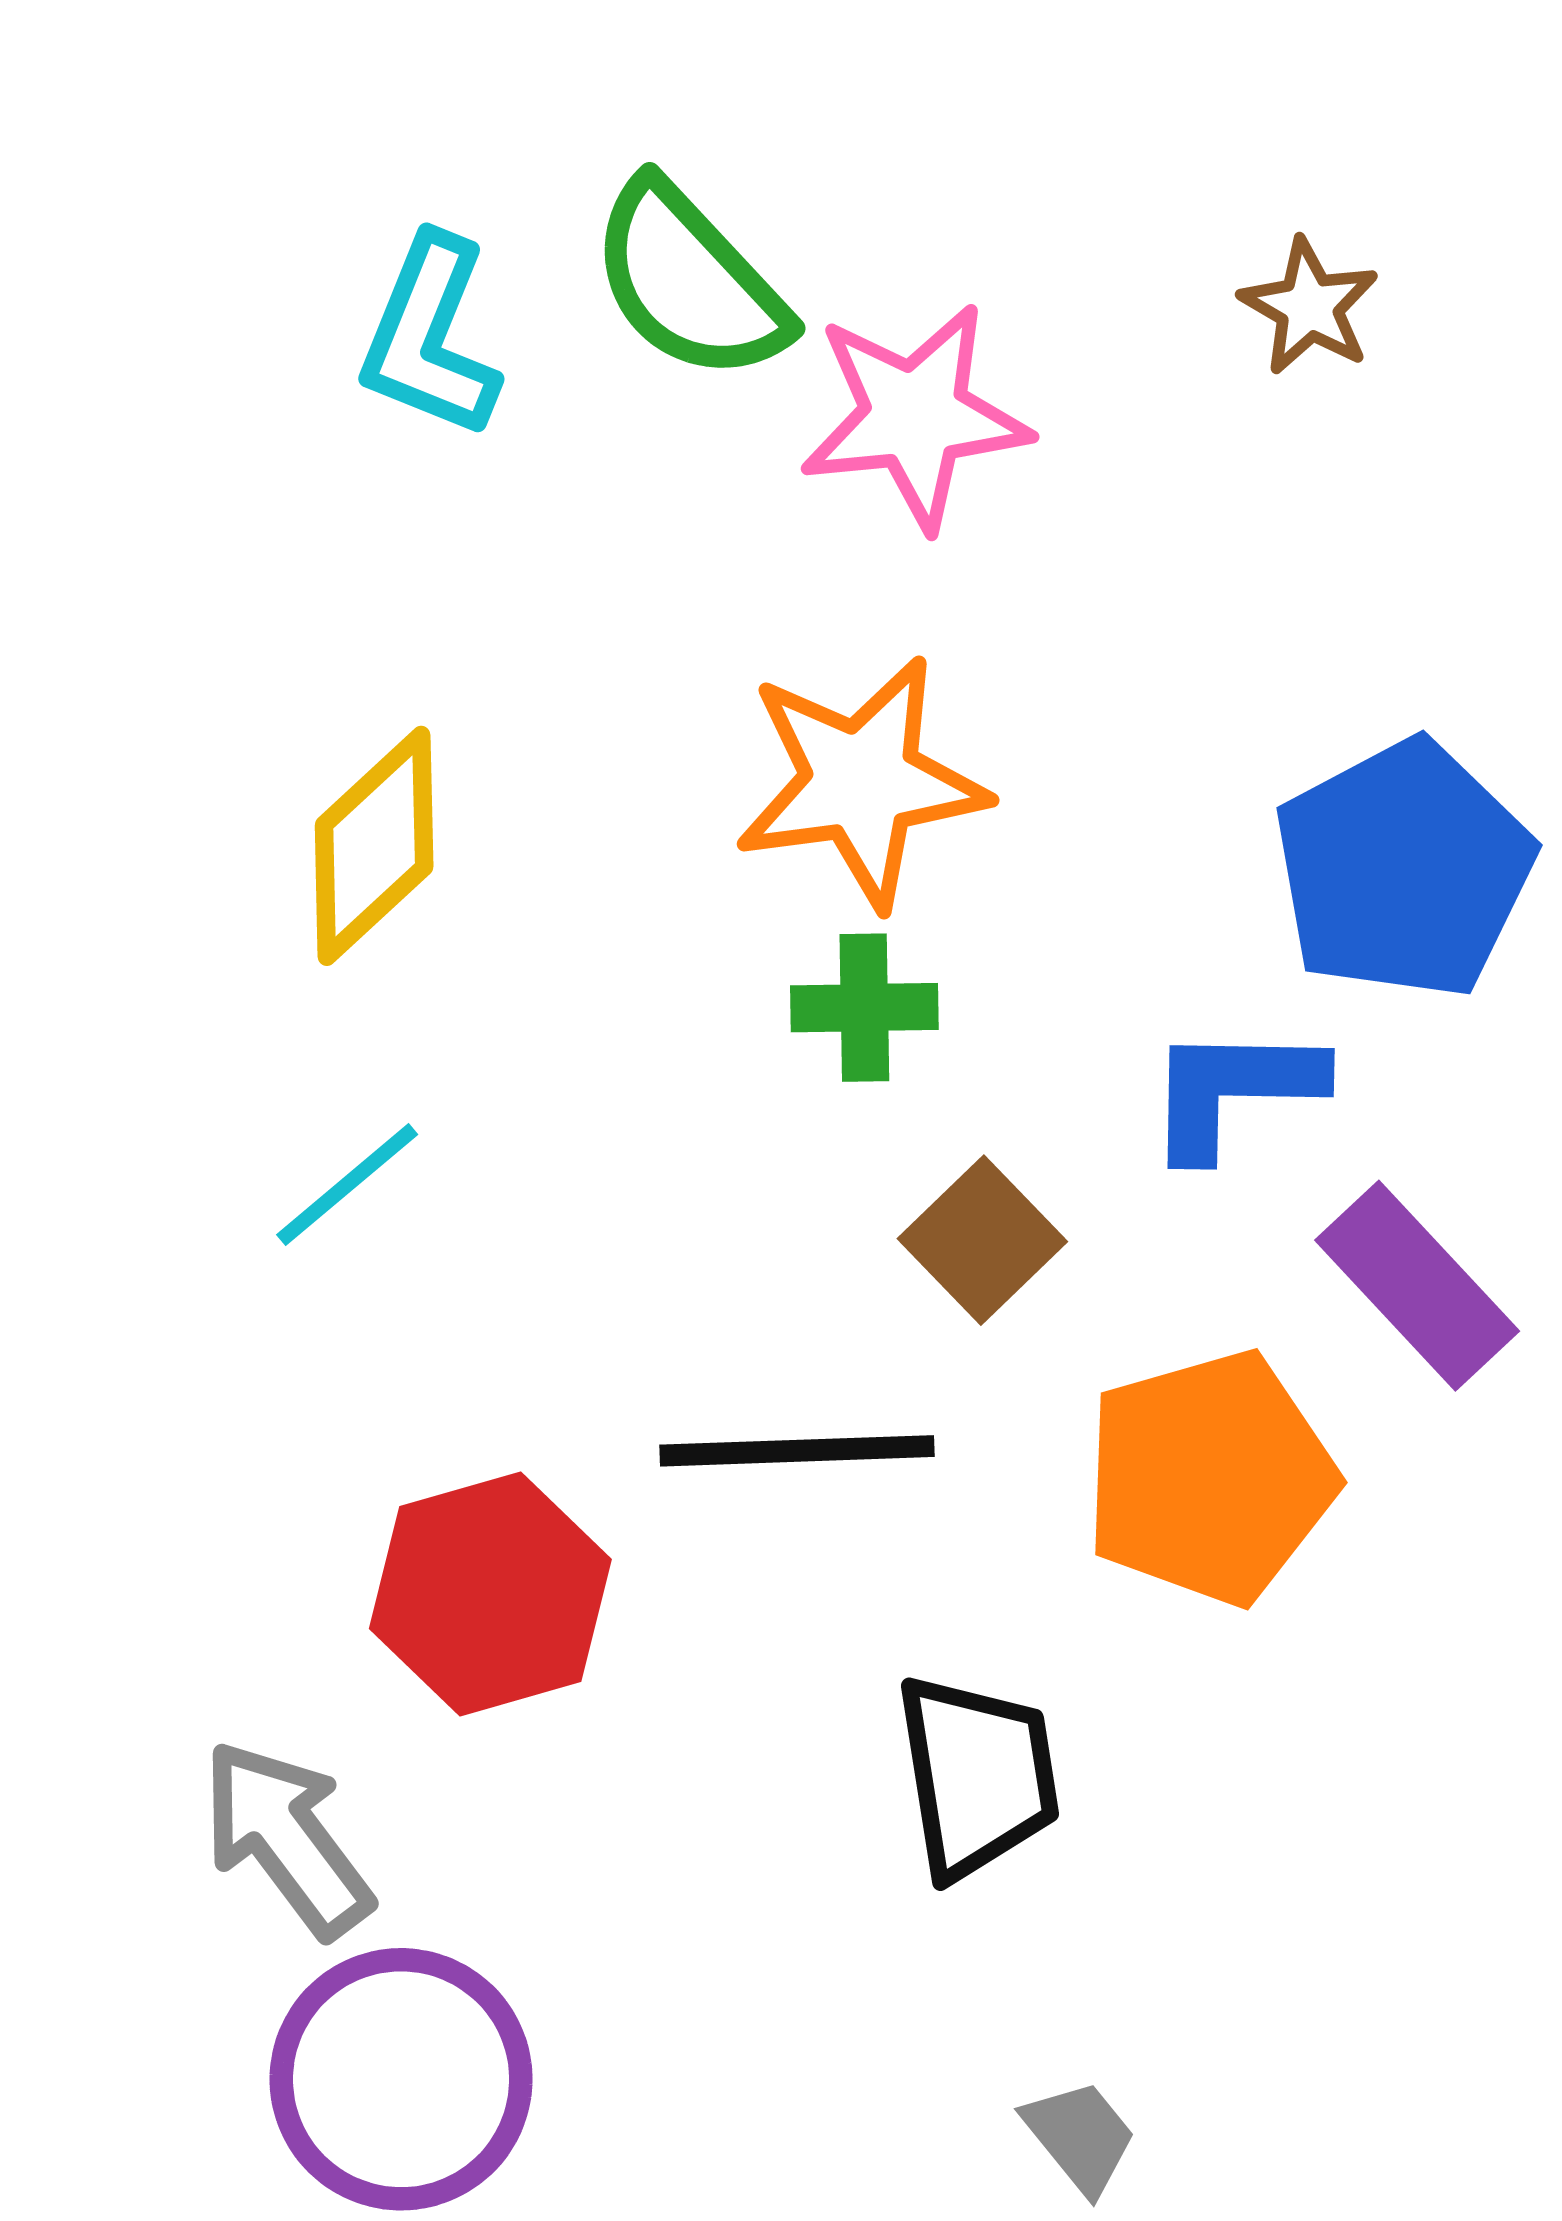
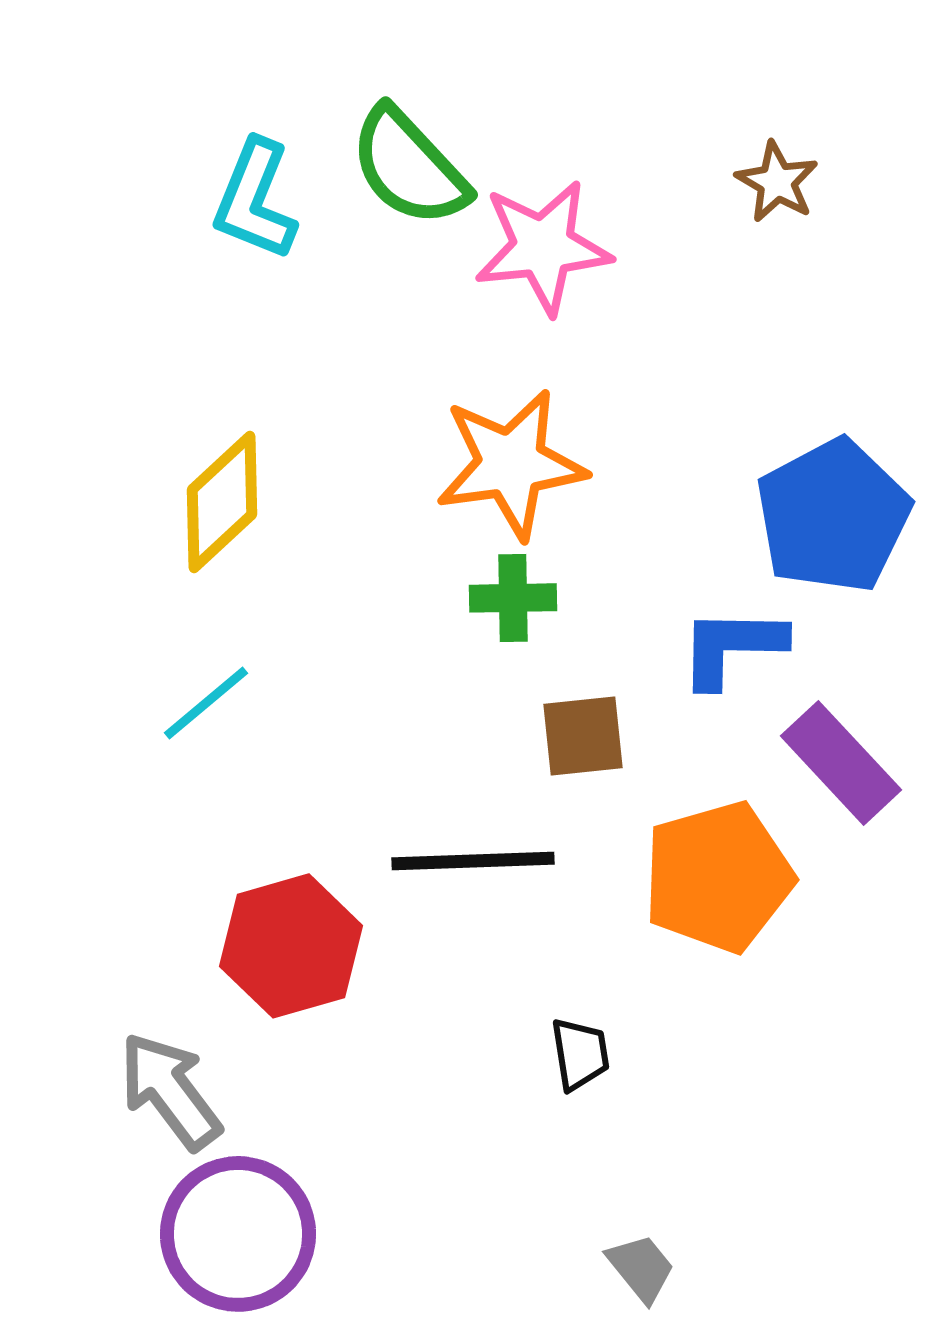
brown square: (982, 1240) -> (583, 736), turned 38
black trapezoid: (977, 1776) -> (580, 1054), size x0.6

